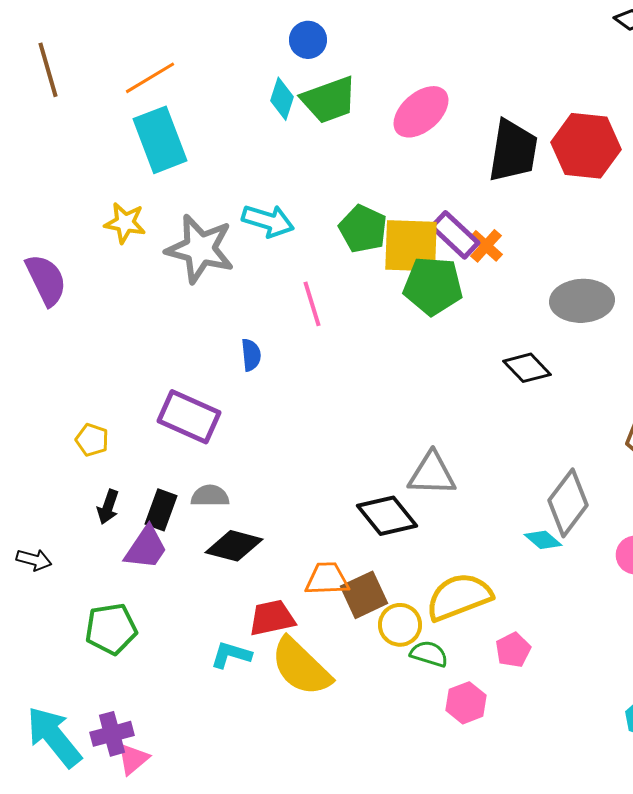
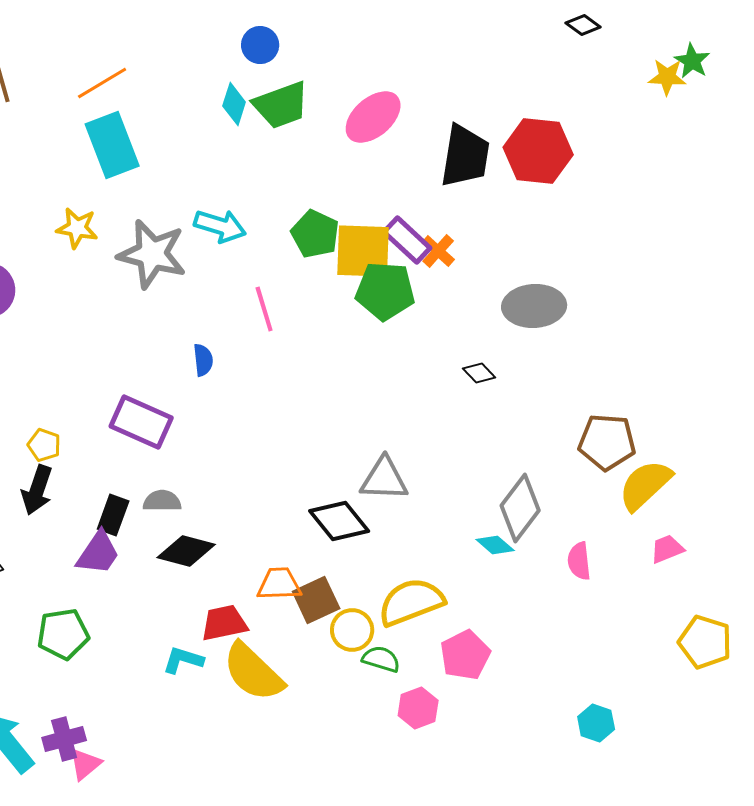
black diamond: (527, 368) -> (479, 373), size x0.7
black arrow: (108, 507) -> (37, 490), moved, size x1.4
pink pentagon: (513, 650) -> (465, 655), size x1.4

